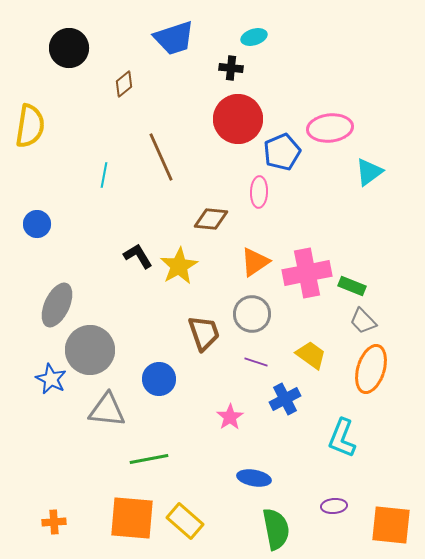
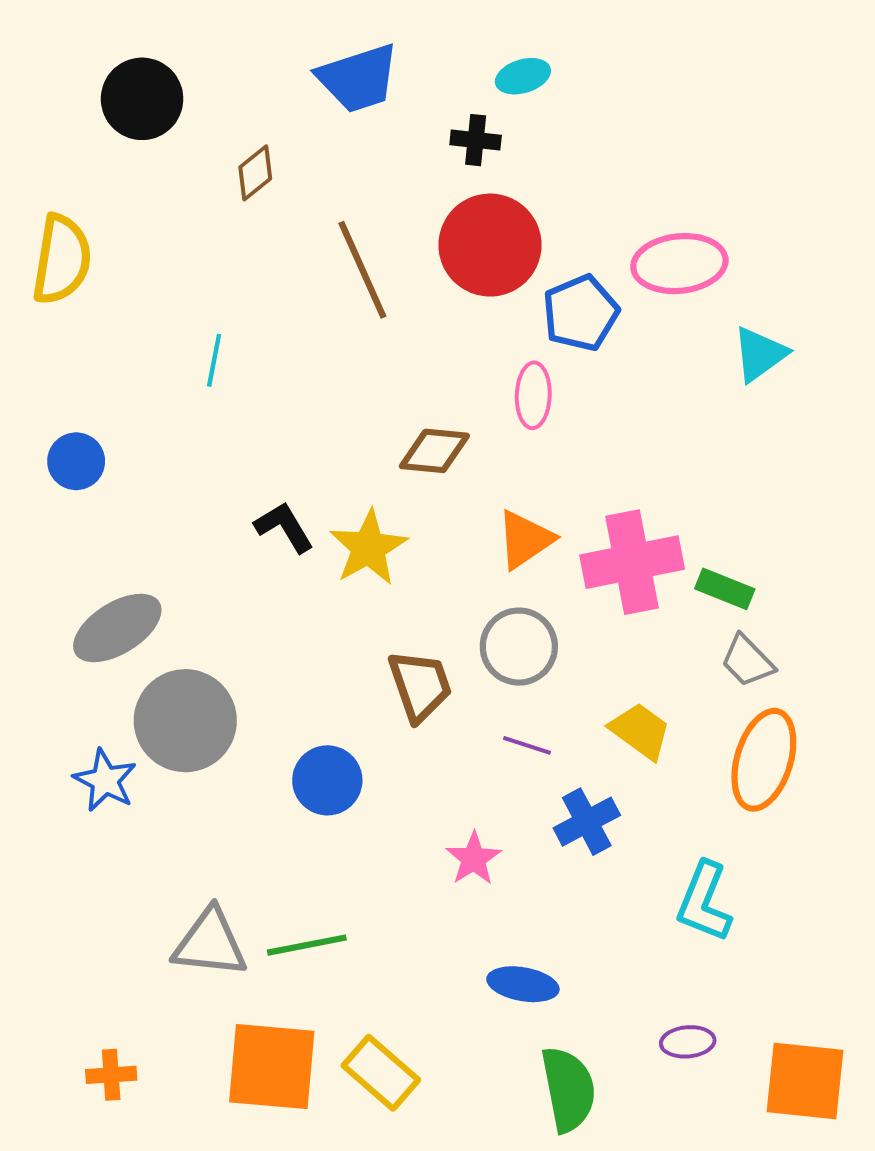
brown line: (161, 157) -> (362, 270), moved
gray ellipse: (57, 305) -> (117, 628), turned 33
gray triangle: (107, 410) -> (210, 943), moved

